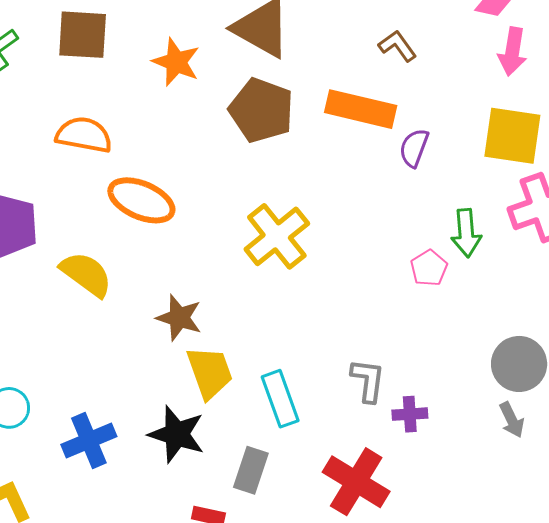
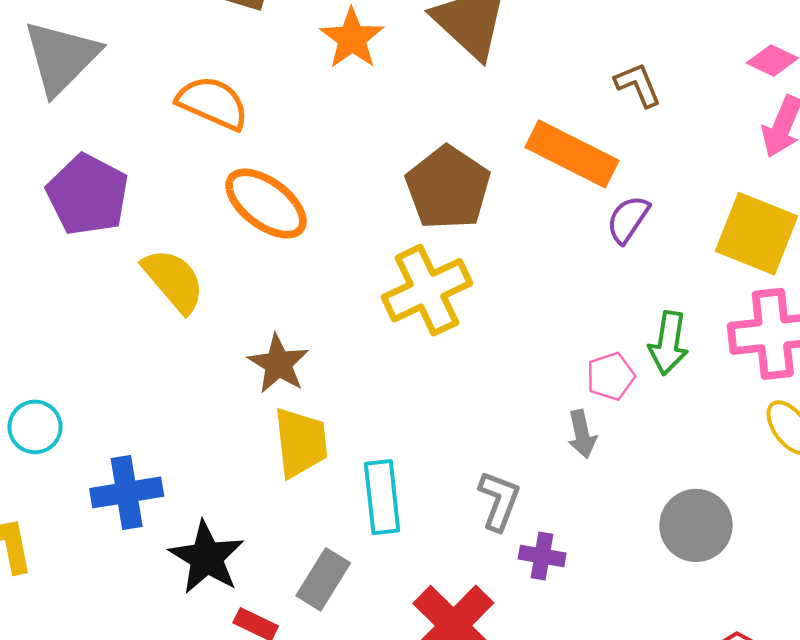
brown pentagon: (261, 110) -> (448, 188), moved
gray arrow: (512, 420) -> (582, 434), moved
black star: (177, 434) -> (206, 557), moved

